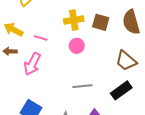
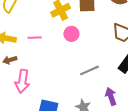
pink arrow: (32, 64) -> (22, 81), moved

